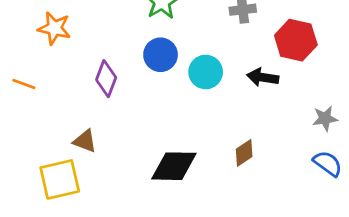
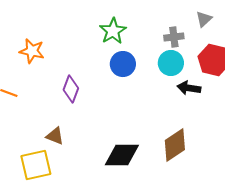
blue circle: (161, 55) -> (123, 64), moved
cyan circle: (206, 72) -> (171, 63), moved
brown diamond: (244, 153) -> (175, 145), size x1.6

